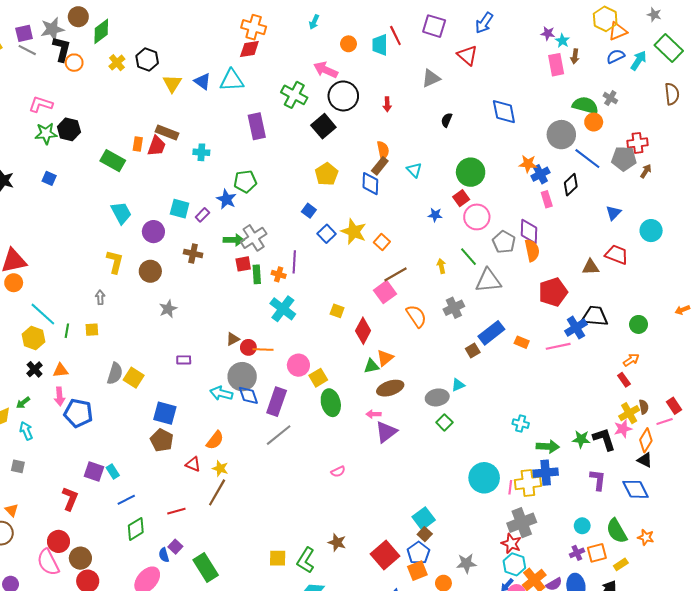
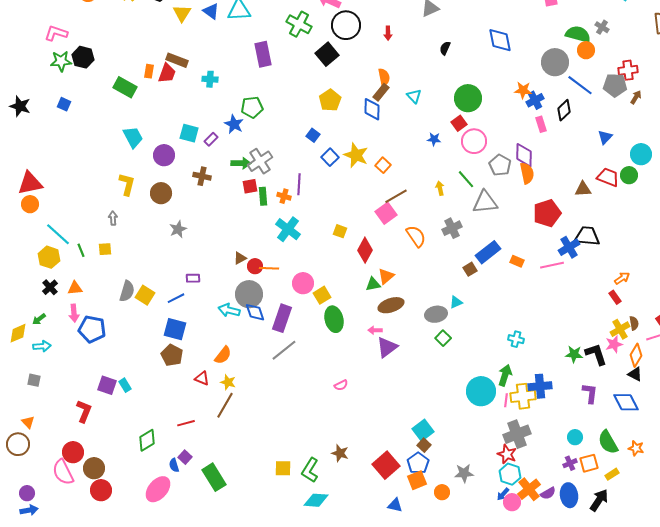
green circle: (639, 324) -> (629, 175), moved
green line: (67, 331) -> (81, 250), turned -32
cyan arrow: (26, 431) -> (42, 346), turned 108
green arrow: (548, 446) -> (505, 375), moved, turned -75
blue line: (126, 500) -> (176, 298), moved

